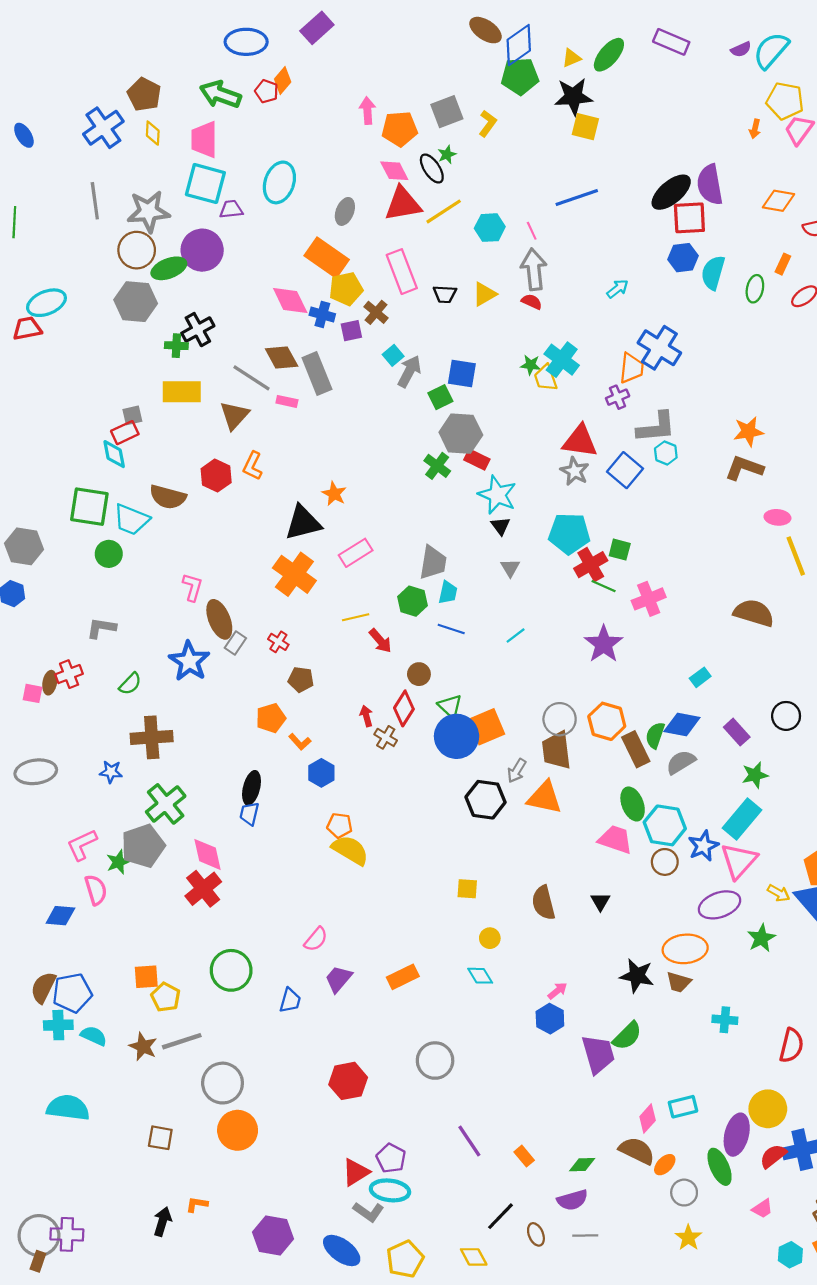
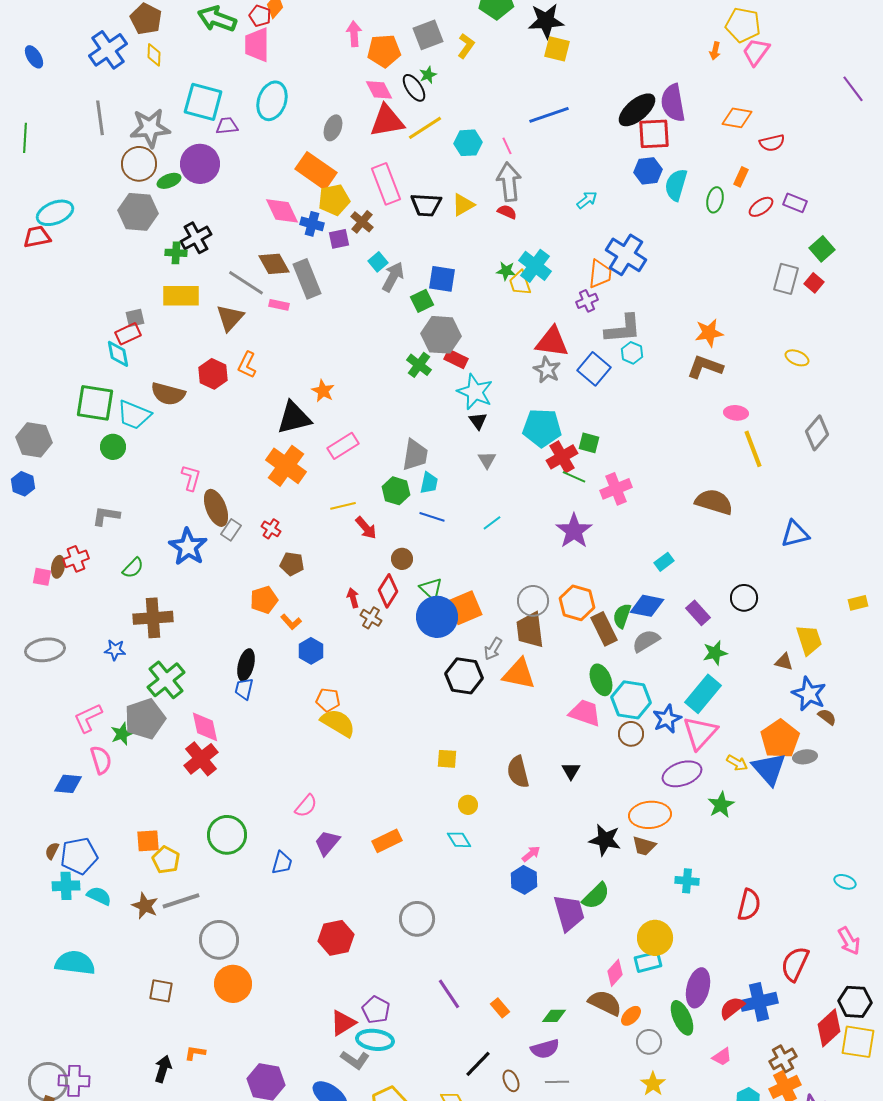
pink trapezoid: (204, 140) -> (257, 45), moved
green ellipse: (169, 268) -> (169, 181), size x0.7
black trapezoid: (445, 294) -> (426, 205), size x1.4
brown semicircle: (43, 988) -> (52, 851), size x0.6
yellow circle: (768, 1109) -> (655, 938), moved

